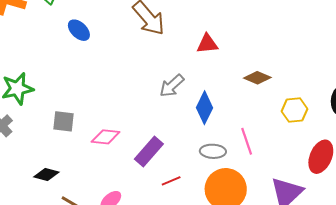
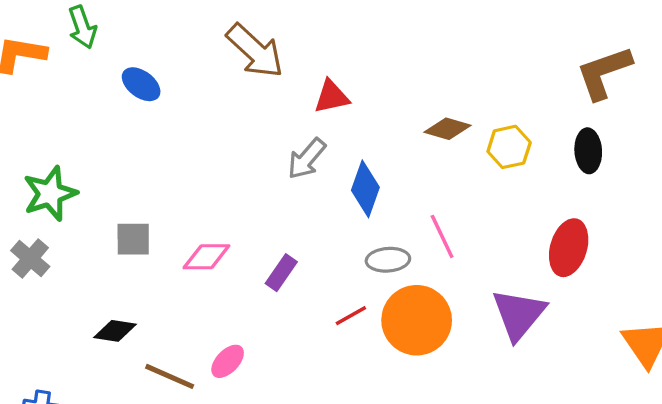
red triangle: (207, 44) -> (332, 97), moved
yellow hexagon: (295, 110) -> (509, 147), moved
purple rectangle: (149, 151) -> (281, 273), size x0.7
red line: (171, 181) -> (351, 316), moved

